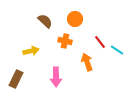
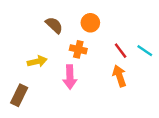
cyan line: (117, 50) -> (145, 51), moved
orange arrow: (87, 62) -> (119, 76), moved
pink arrow: (56, 77) -> (70, 77), moved

